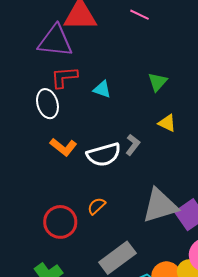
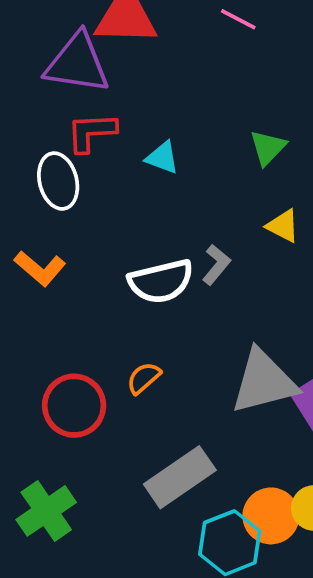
orange L-shape: (63, 147) -> (40, 268), moved

